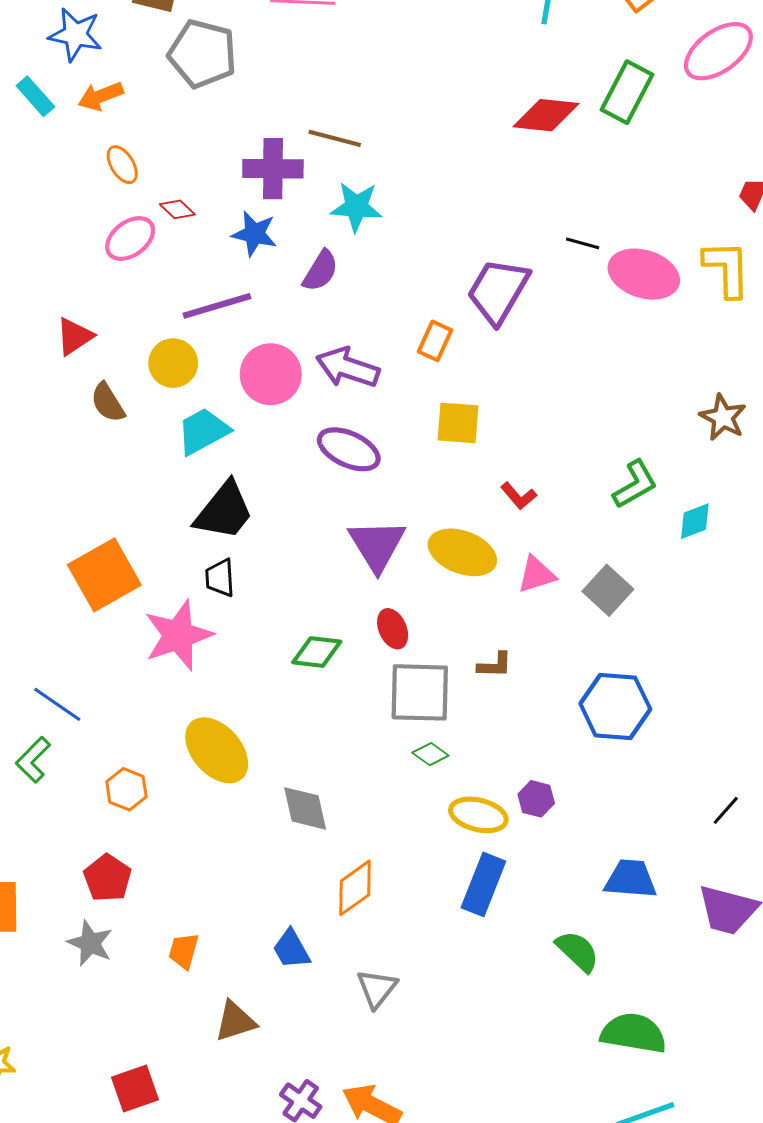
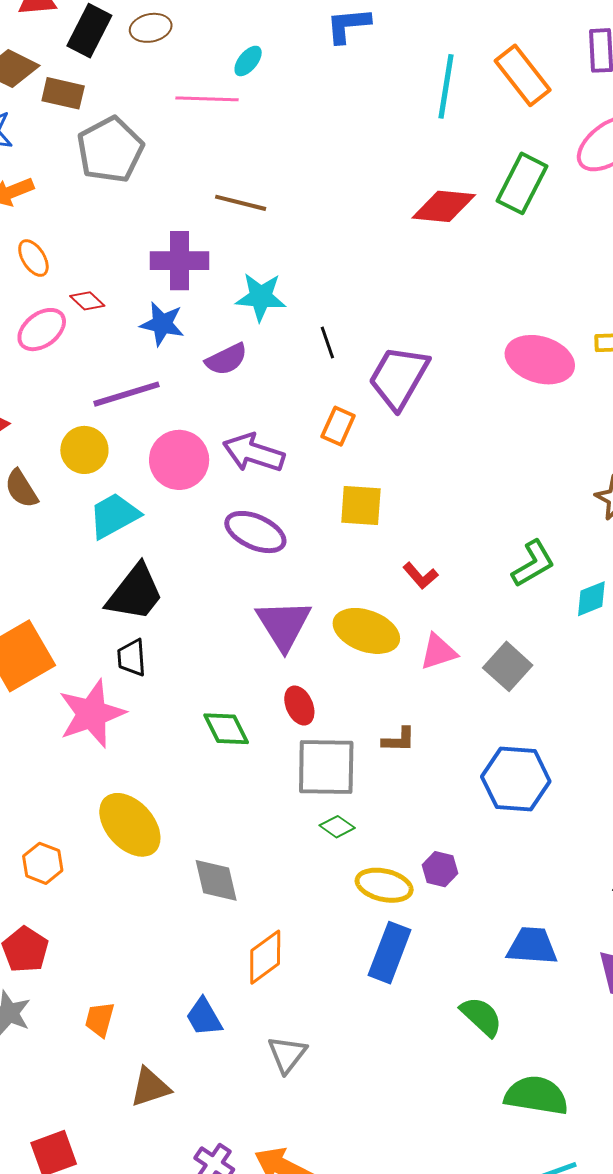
gray pentagon: (202, 54) -> (110, 150), turned 30
brown line: (335, 138) -> (241, 203), moved
black line: (583, 243) -> (327, 343), moved, turned 56
purple semicircle: (320, 271) -> (226, 359), turned 33
green diamond: (317, 652) -> (226, 729), turned 57

